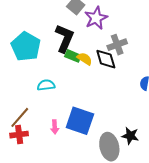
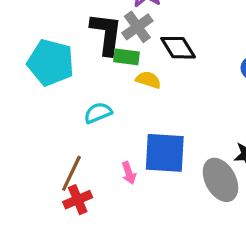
gray cross: (117, 45) -> (137, 27), moved
yellow semicircle: (85, 59) -> (148, 80), moved

